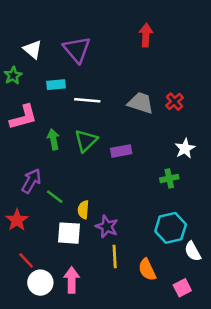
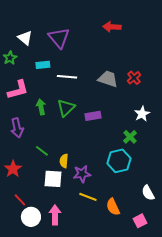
red arrow: (146, 35) -> (112, 27), turned -90
green cross: (169, 178) -> (130, 137), turned -32
purple arrow: (31, 181) -> (17, 128), moved, turned 138
purple star: (107, 227) -> (82, 174), turned -30
cyan hexagon: (171, 228) -> (119, 161), moved
yellow line: (115, 257) -> (88, 197), turned -66

